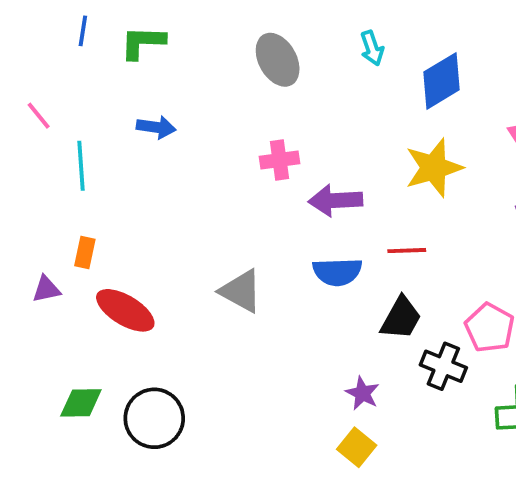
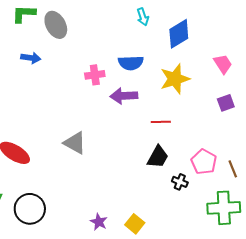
gray ellipse: (278, 60) -> (56, 25), moved
blue semicircle: (337, 272) -> (131, 63), moved
black cross: (443, 366) -> (180, 182), size x0.7
purple star: (362, 393) -> (99, 222), moved

